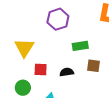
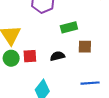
green circle: (23, 88) -> (11, 58), moved

